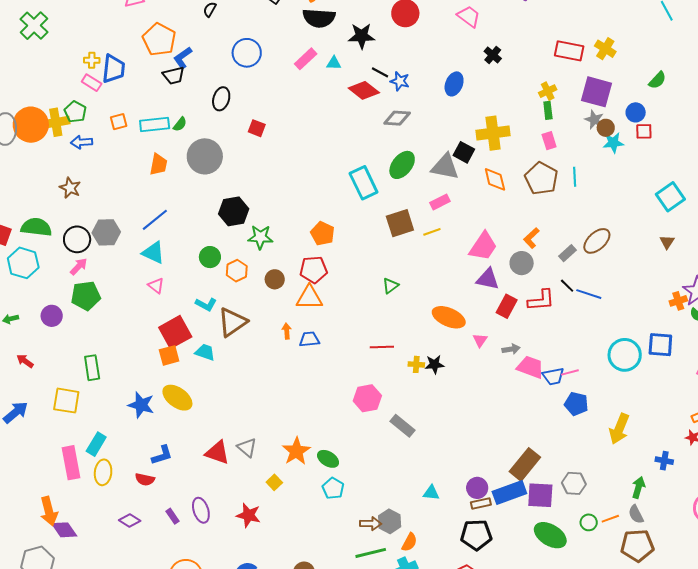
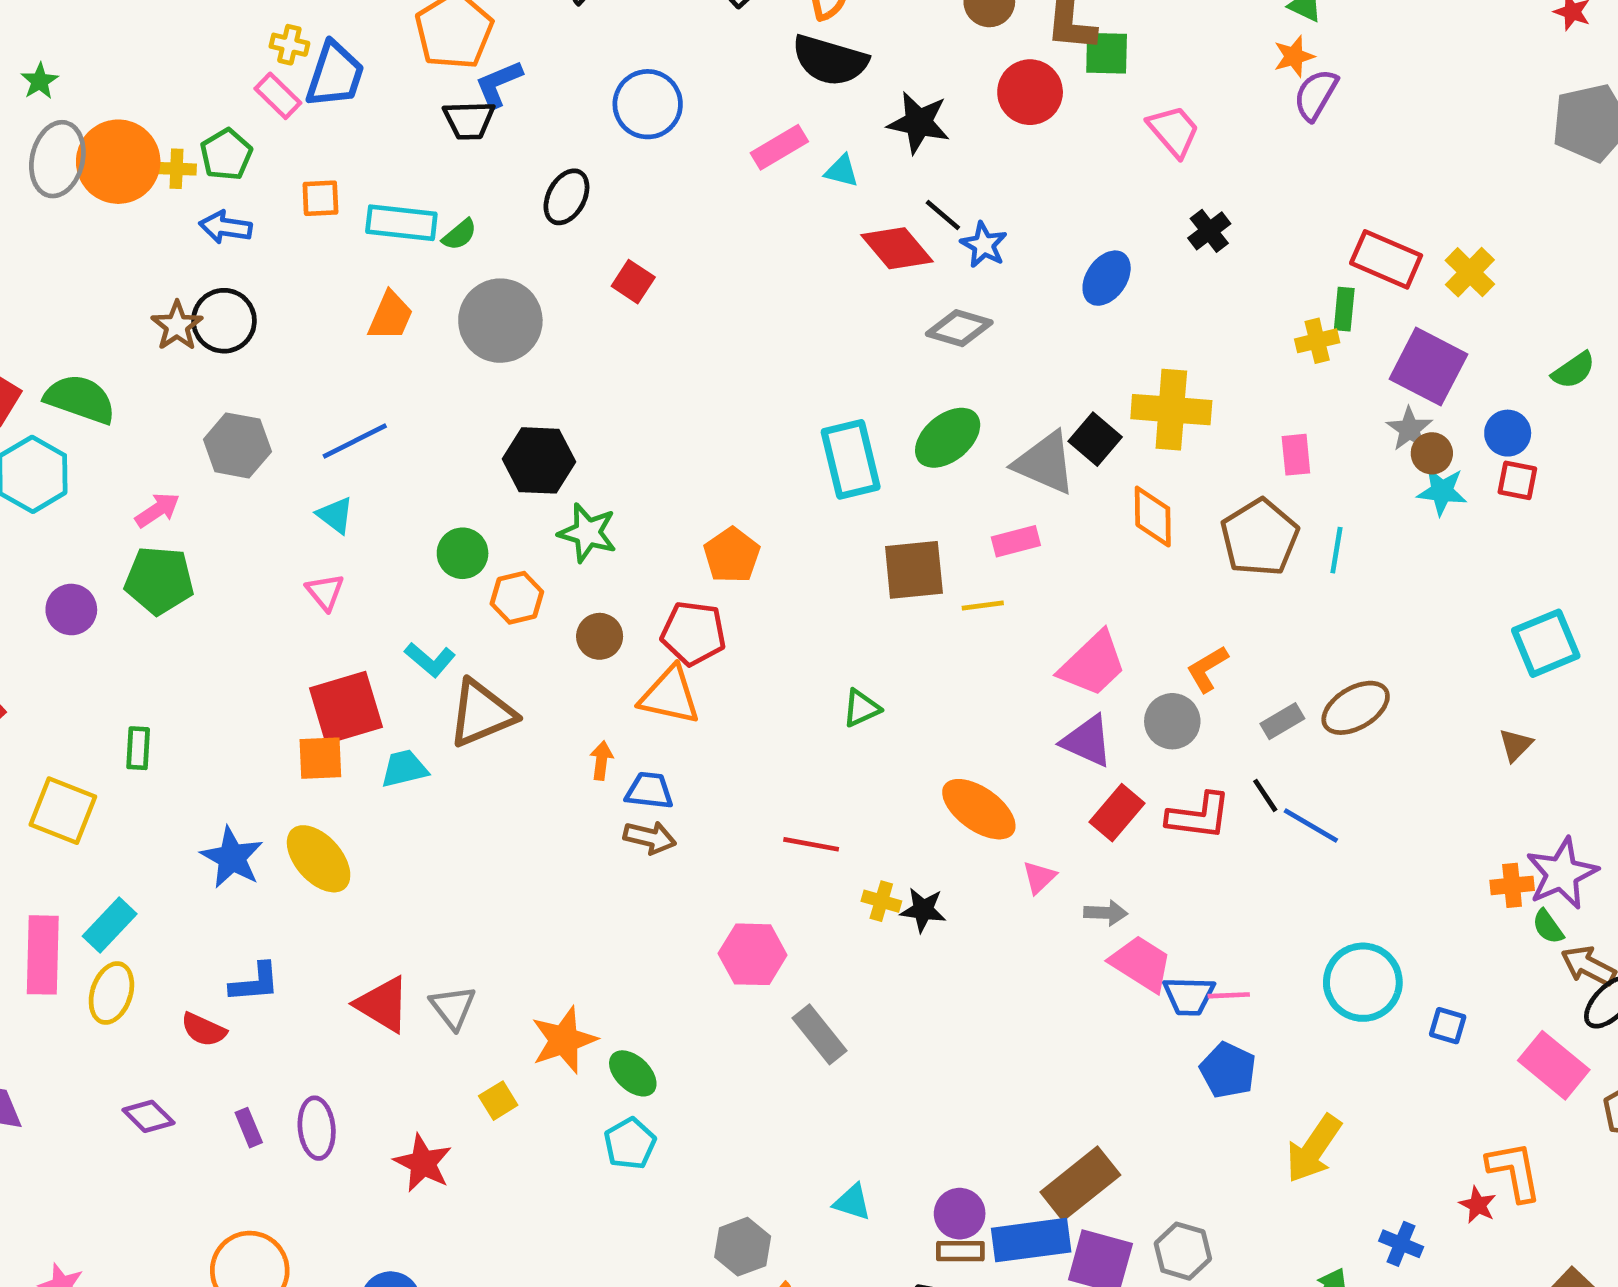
green rectangle: (548, 110) -> (1344, 309), moved
yellow cross: (56, 122) -> (176, 169), size x0.6
black circle: (77, 239) -> (224, 321), moved
cyan triangle: (153, 253) -> (335, 515), size x0.7
blue square: (660, 345) -> (1448, 1026), moved, size x0.6
cyan trapezoid: (205, 352) -> (404, 769), turned -45
green rectangle: (92, 368) -> (138, 748), size x0.7
brown arrow: (371, 524) -> (650, 838), moved

